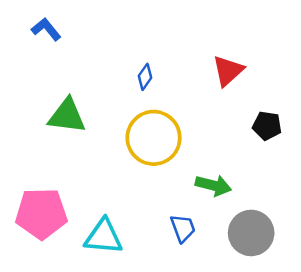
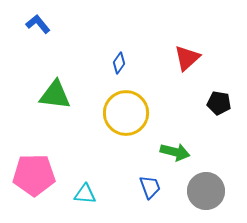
cyan triangle: (104, 237) -> (85, 194), size x0.7

